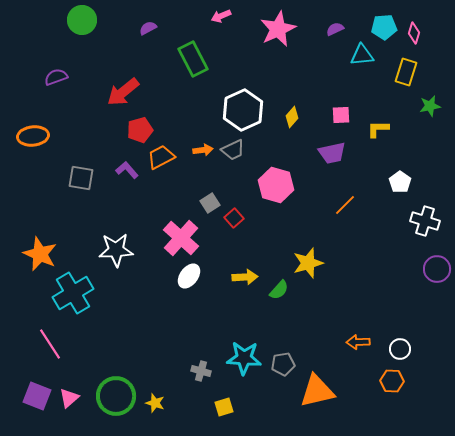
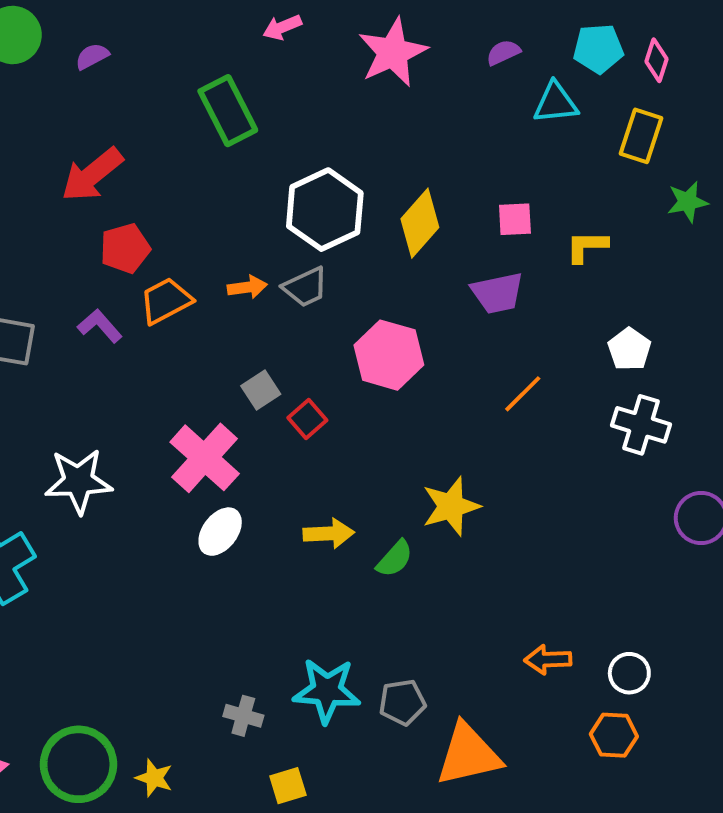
purple semicircle: (148, 28) -> (92, 56), moved
yellow diamond: (292, 117) -> (420, 223), size x1.6
white cross: (425, 221) -> (641, 425), moved

